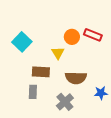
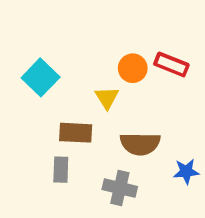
gray cross: (65, 102) -> (120, 188), turned -36

